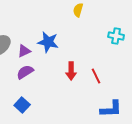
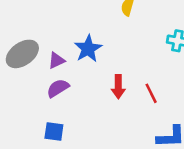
blue star: (48, 42) -> (88, 49), turned 30
blue square: (22, 105) -> (54, 131), turned -35

